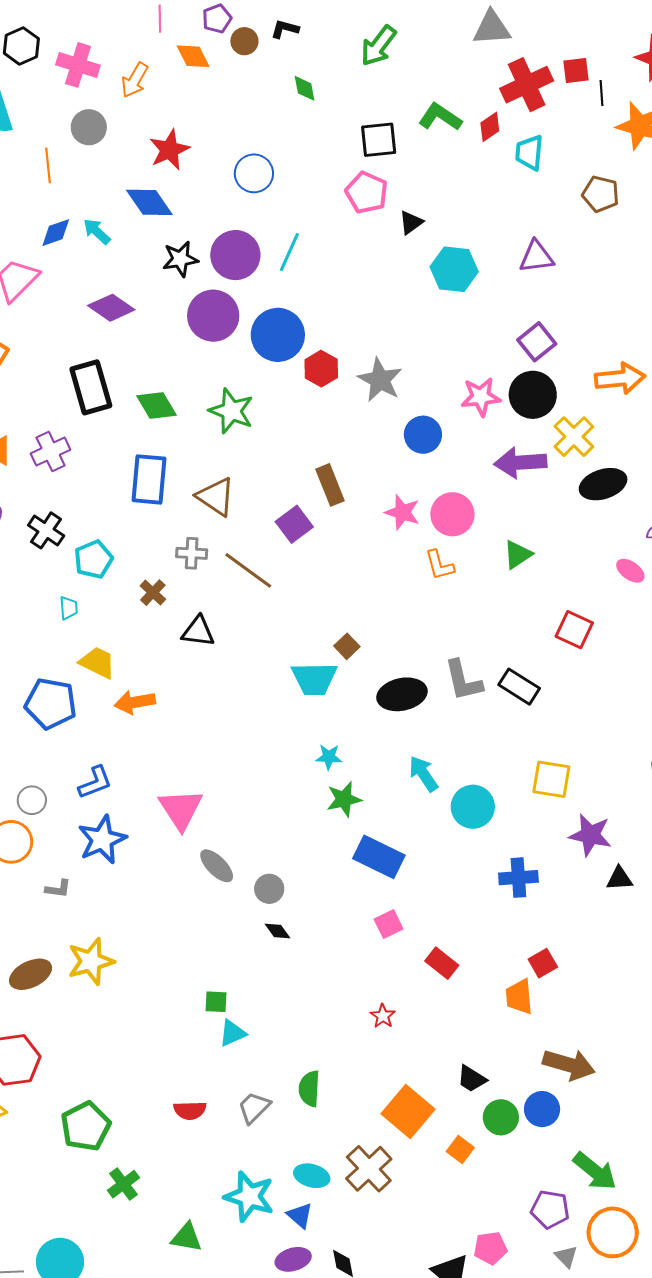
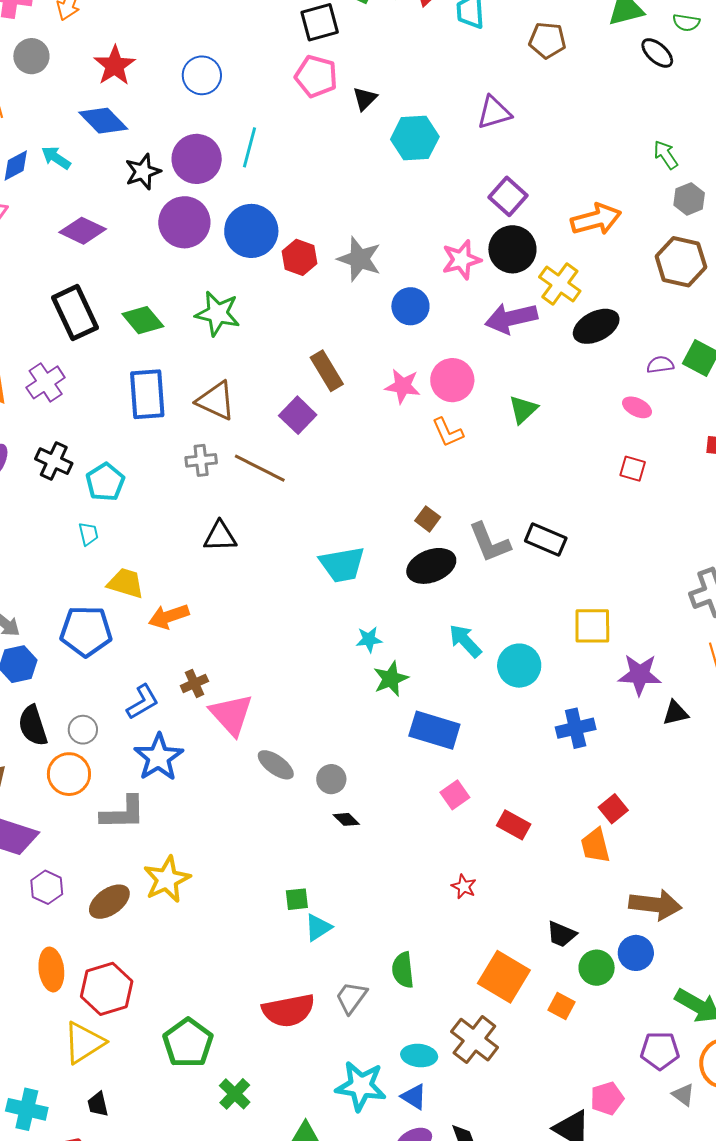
brown cross: (153, 593) -> (194, 683), moved, turned 32
red square: (574, 630) -> (633, 469), moved, size x0.7
brown square: (347, 646) -> (428, 519), moved
gray L-shape: (58, 889) -> (123, 813), size x1.8
red semicircle: (190, 1110) -> (288, 1010), size x1.6

